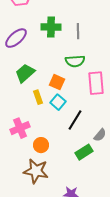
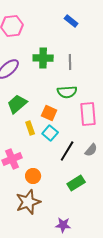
gray semicircle: (100, 135) -> (91, 150), moved
brown star: (36, 171) -> (28, 202), turned -30

